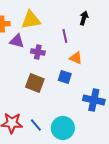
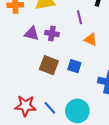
purple triangle: (17, 41) -> (32, 34), moved
blue square: (65, 77) -> (74, 66), moved

